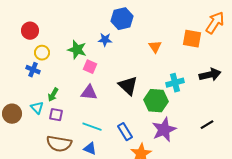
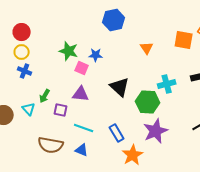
blue star: (105, 40) -> (96, 55), moved
yellow circle: (42, 53) -> (22, 52), moved
purple square: (56, 115) -> (61, 110), moved

